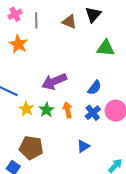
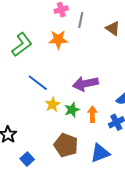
orange star: (18, 44) -> (58, 40), turned 30
blue triangle: (83, 146) -> (100, 153), size x1.5
brown pentagon: (31, 148) -> (66, 145), moved

